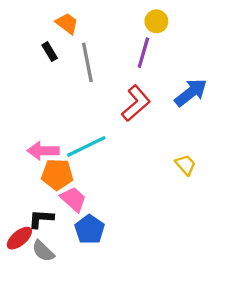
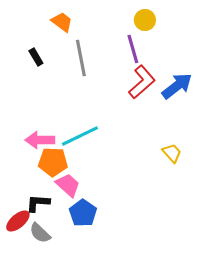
black rectangle: (50, 52) -> (36, 57), moved
purple line: (143, 53) -> (133, 49), turned -32
red L-shape: (136, 103) -> (142, 82), moved

